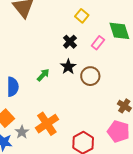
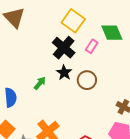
yellow square: (82, 16) -> (73, 21), size x1.6
black cross: (70, 42) -> (64, 48), size x1.6

